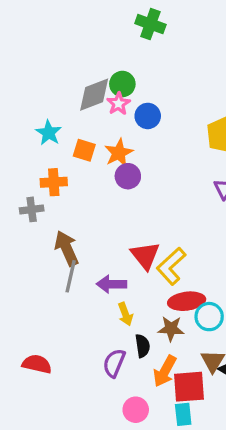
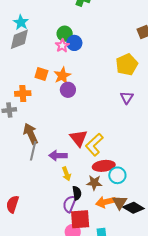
gray diamond: (94, 95) -> (19, 39), moved
blue circle: (148, 116) -> (74, 43), moved
cyan star: (49, 133) -> (21, 22), moved
purple semicircle: (114, 363) -> (70, 204), moved
red semicircle: (37, 364) -> (13, 204), turned -84
orange arrow: (165, 371) -> (106, 202), moved, turned 48
red square: (189, 387) -> (80, 219), moved

